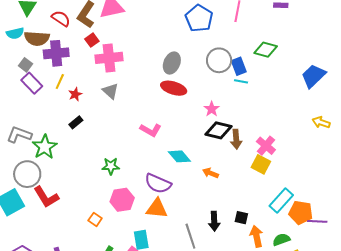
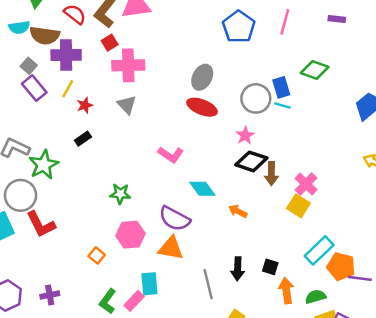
gray circle: (219, 60) -> (256, 98), moved

